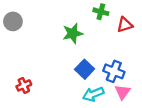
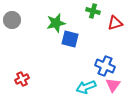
green star: (73, 33) -> (56, 23), moved
blue square: (85, 69) -> (70, 39), moved, turned -30

